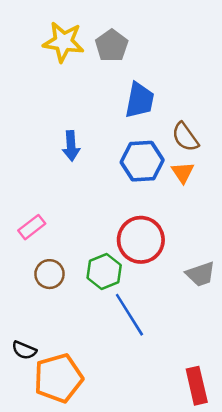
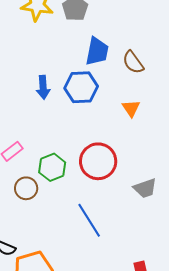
brown semicircle: (185, 137) -> (133, 62), moved
blue hexagon: (142, 161) -> (81, 87), moved
green hexagon: (104, 272) -> (52, 167), moved

